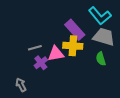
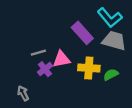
yellow cross: (73, 46) -> (89, 68), moved
green semicircle: (101, 59) -> (111, 75), moved, turned 80

